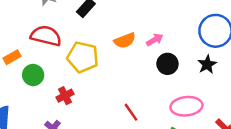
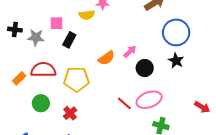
orange rectangle: (12, 57) -> (19, 78), moved
pink ellipse: (186, 106) -> (149, 100), moved
red line: (131, 112) -> (124, 103), moved

